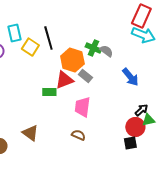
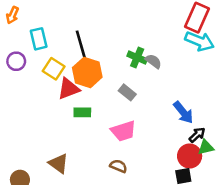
yellow square: (30, 47) -> (54, 69), moved
orange hexagon: (72, 60) -> (87, 72), moved
blue arrow: (130, 77) -> (183, 112), moved
red triangle: (64, 80) -> (69, 89), moved
pink trapezoid: (82, 107) -> (123, 131), turned -115

